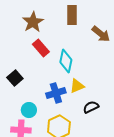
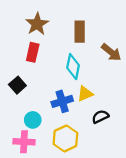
brown rectangle: (72, 15) -> (80, 32), moved
brown arrow: (101, 34) -> (111, 52), moved
red rectangle: (41, 48) -> (33, 52), moved, turned 54

